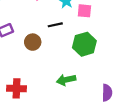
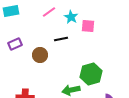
green hexagon: (84, 44) -> (91, 74), moved

